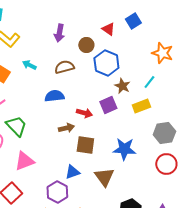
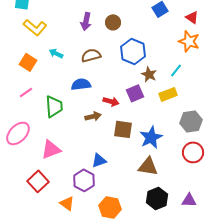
red triangle: (108, 29) -> (192, 17), moved
brown circle: (86, 45) -> (113, 22), moved
green trapezoid: (16, 126) -> (54, 106), moved, turned 40
brown square: (85, 145) -> (123, 129), moved
blue star: (124, 149) -> (151, 137), turned -30
brown triangle: (104, 177) -> (148, 166), moved, turned -45

